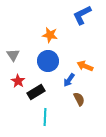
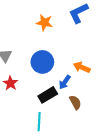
orange star: (50, 35) -> (44, 23), moved
black rectangle: (36, 92) -> (48, 95), moved

